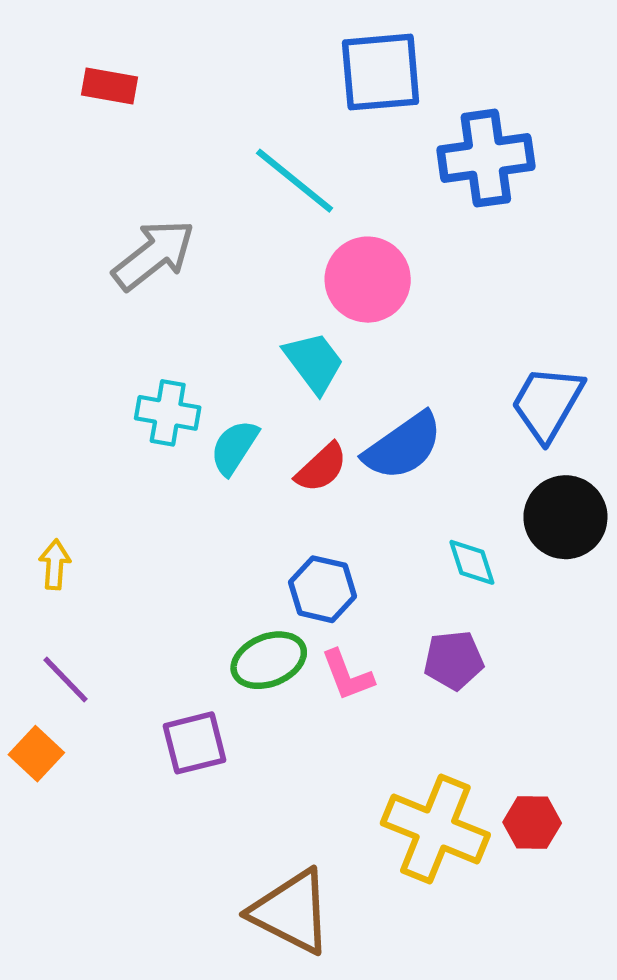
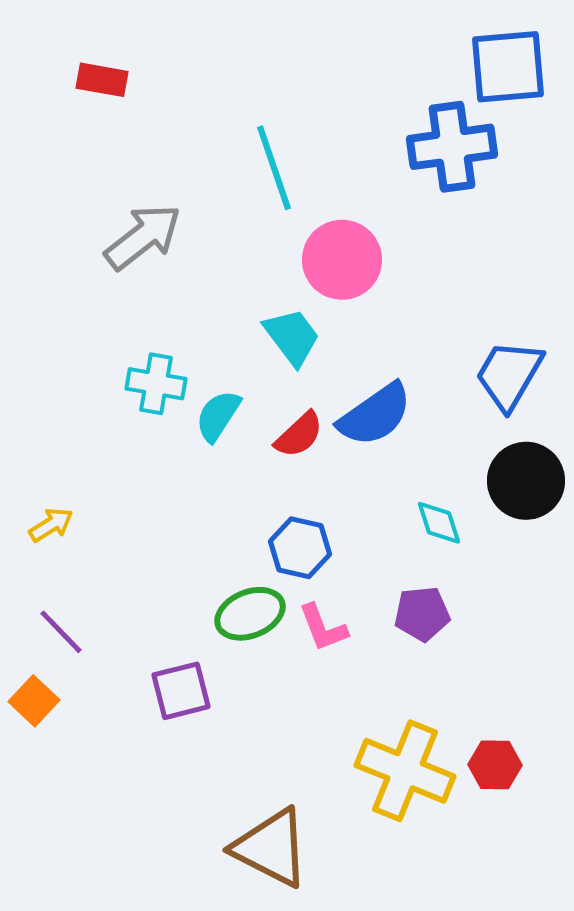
blue square: (381, 72) -> (508, 67), moved
cyan line: (295, 181) -> (274, 168), turned 32
yellow arrow: (55, 564) -> (51, 525), turned 54

